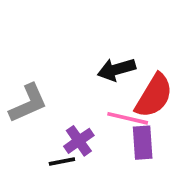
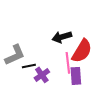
pink line: (128, 118) -> (68, 63), turned 70
black line: (62, 161) -> (29, 66), moved

